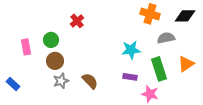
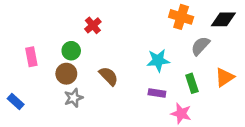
gray semicircle: (166, 38) -> (200, 46), turned -36
green circle: (51, 40) -> (71, 51), moved
green rectangle: (159, 69) -> (192, 83), size x0.7
brown semicircle: (90, 81) -> (109, 76), moved

